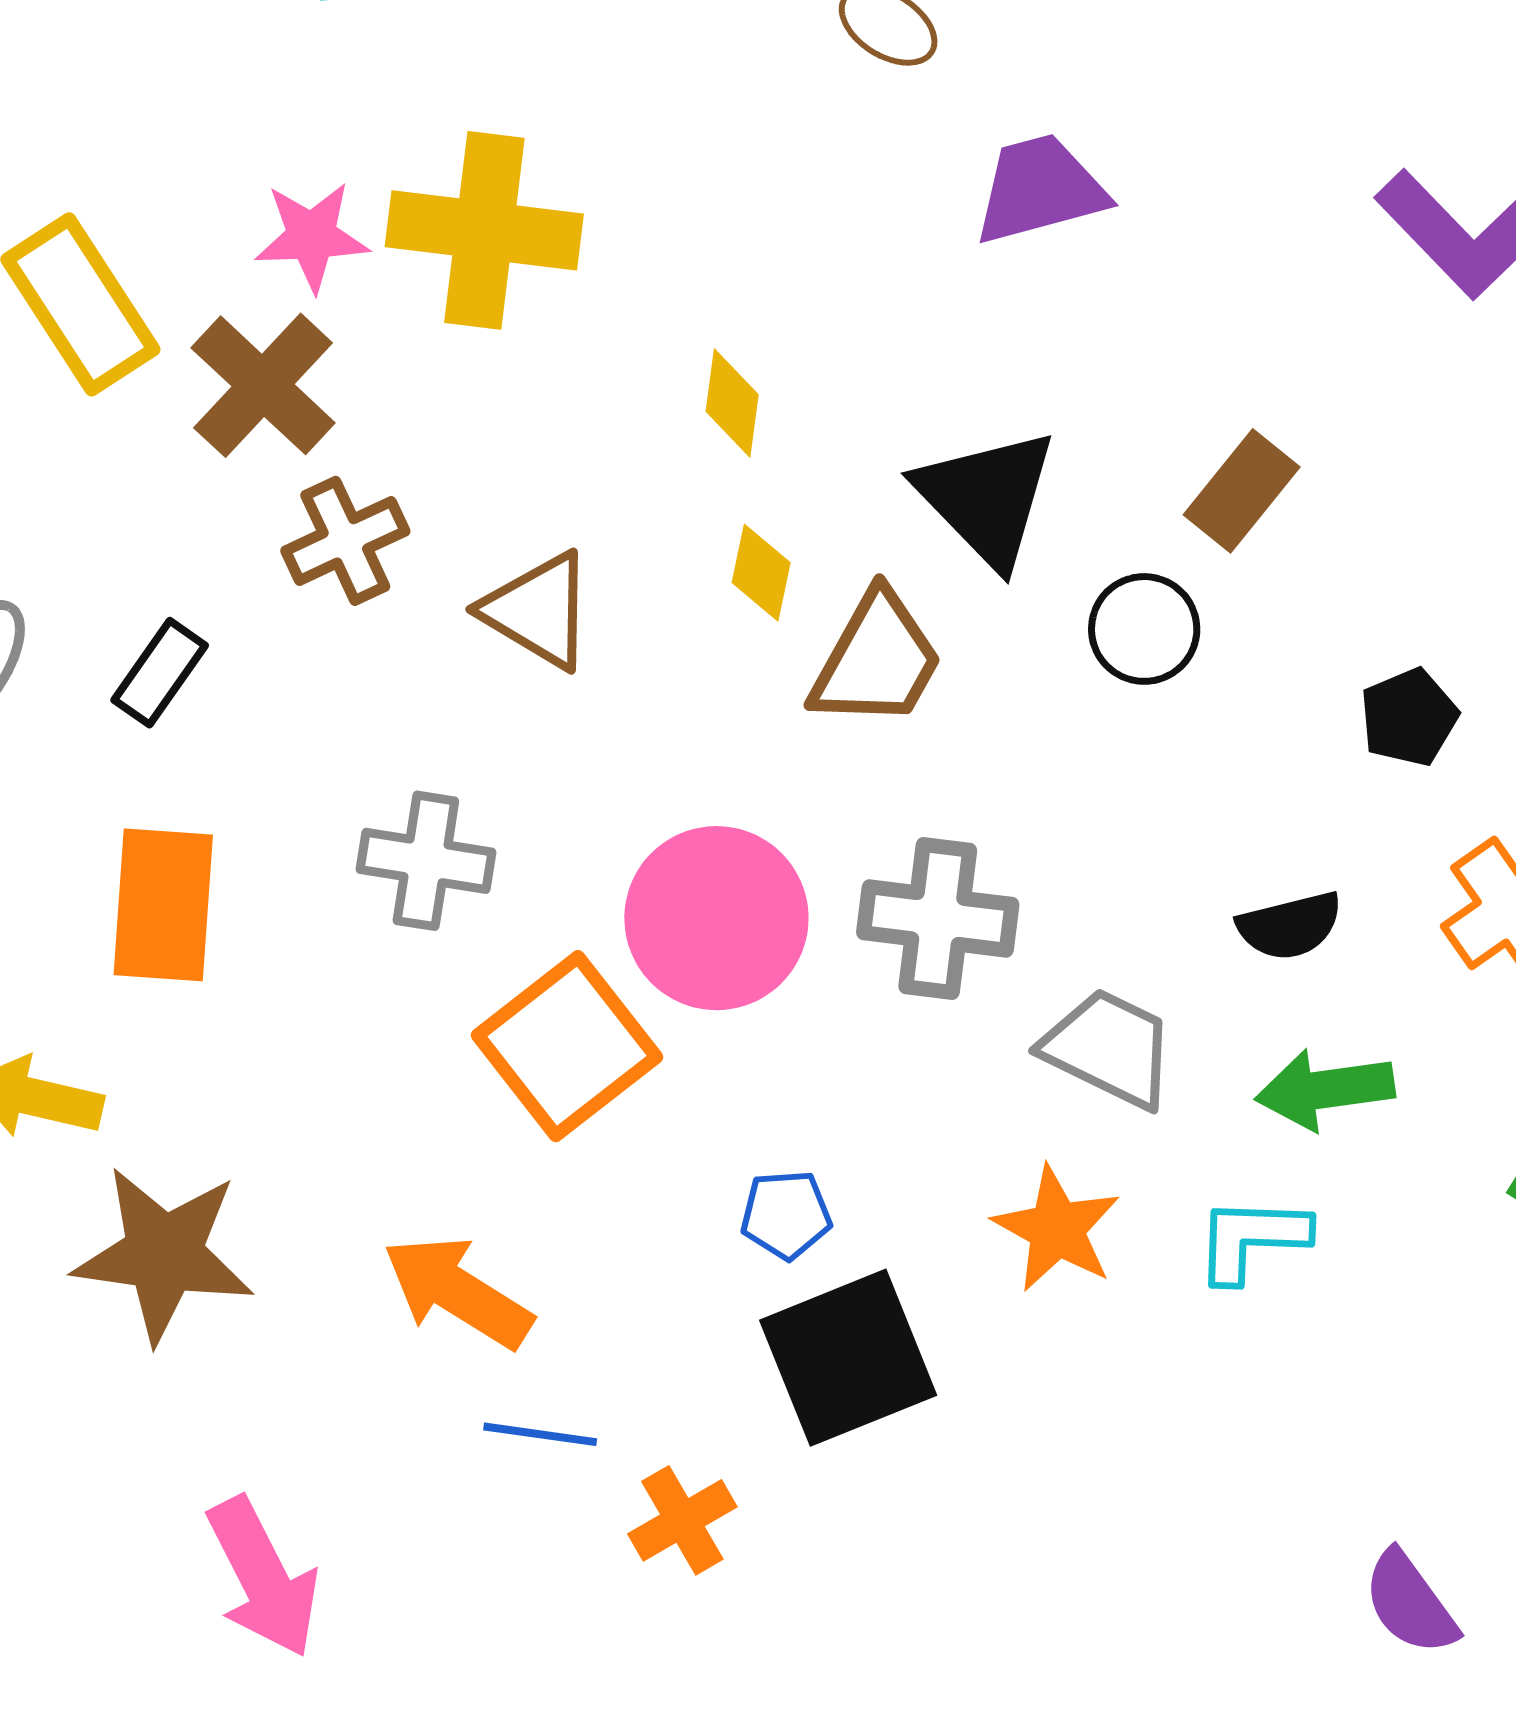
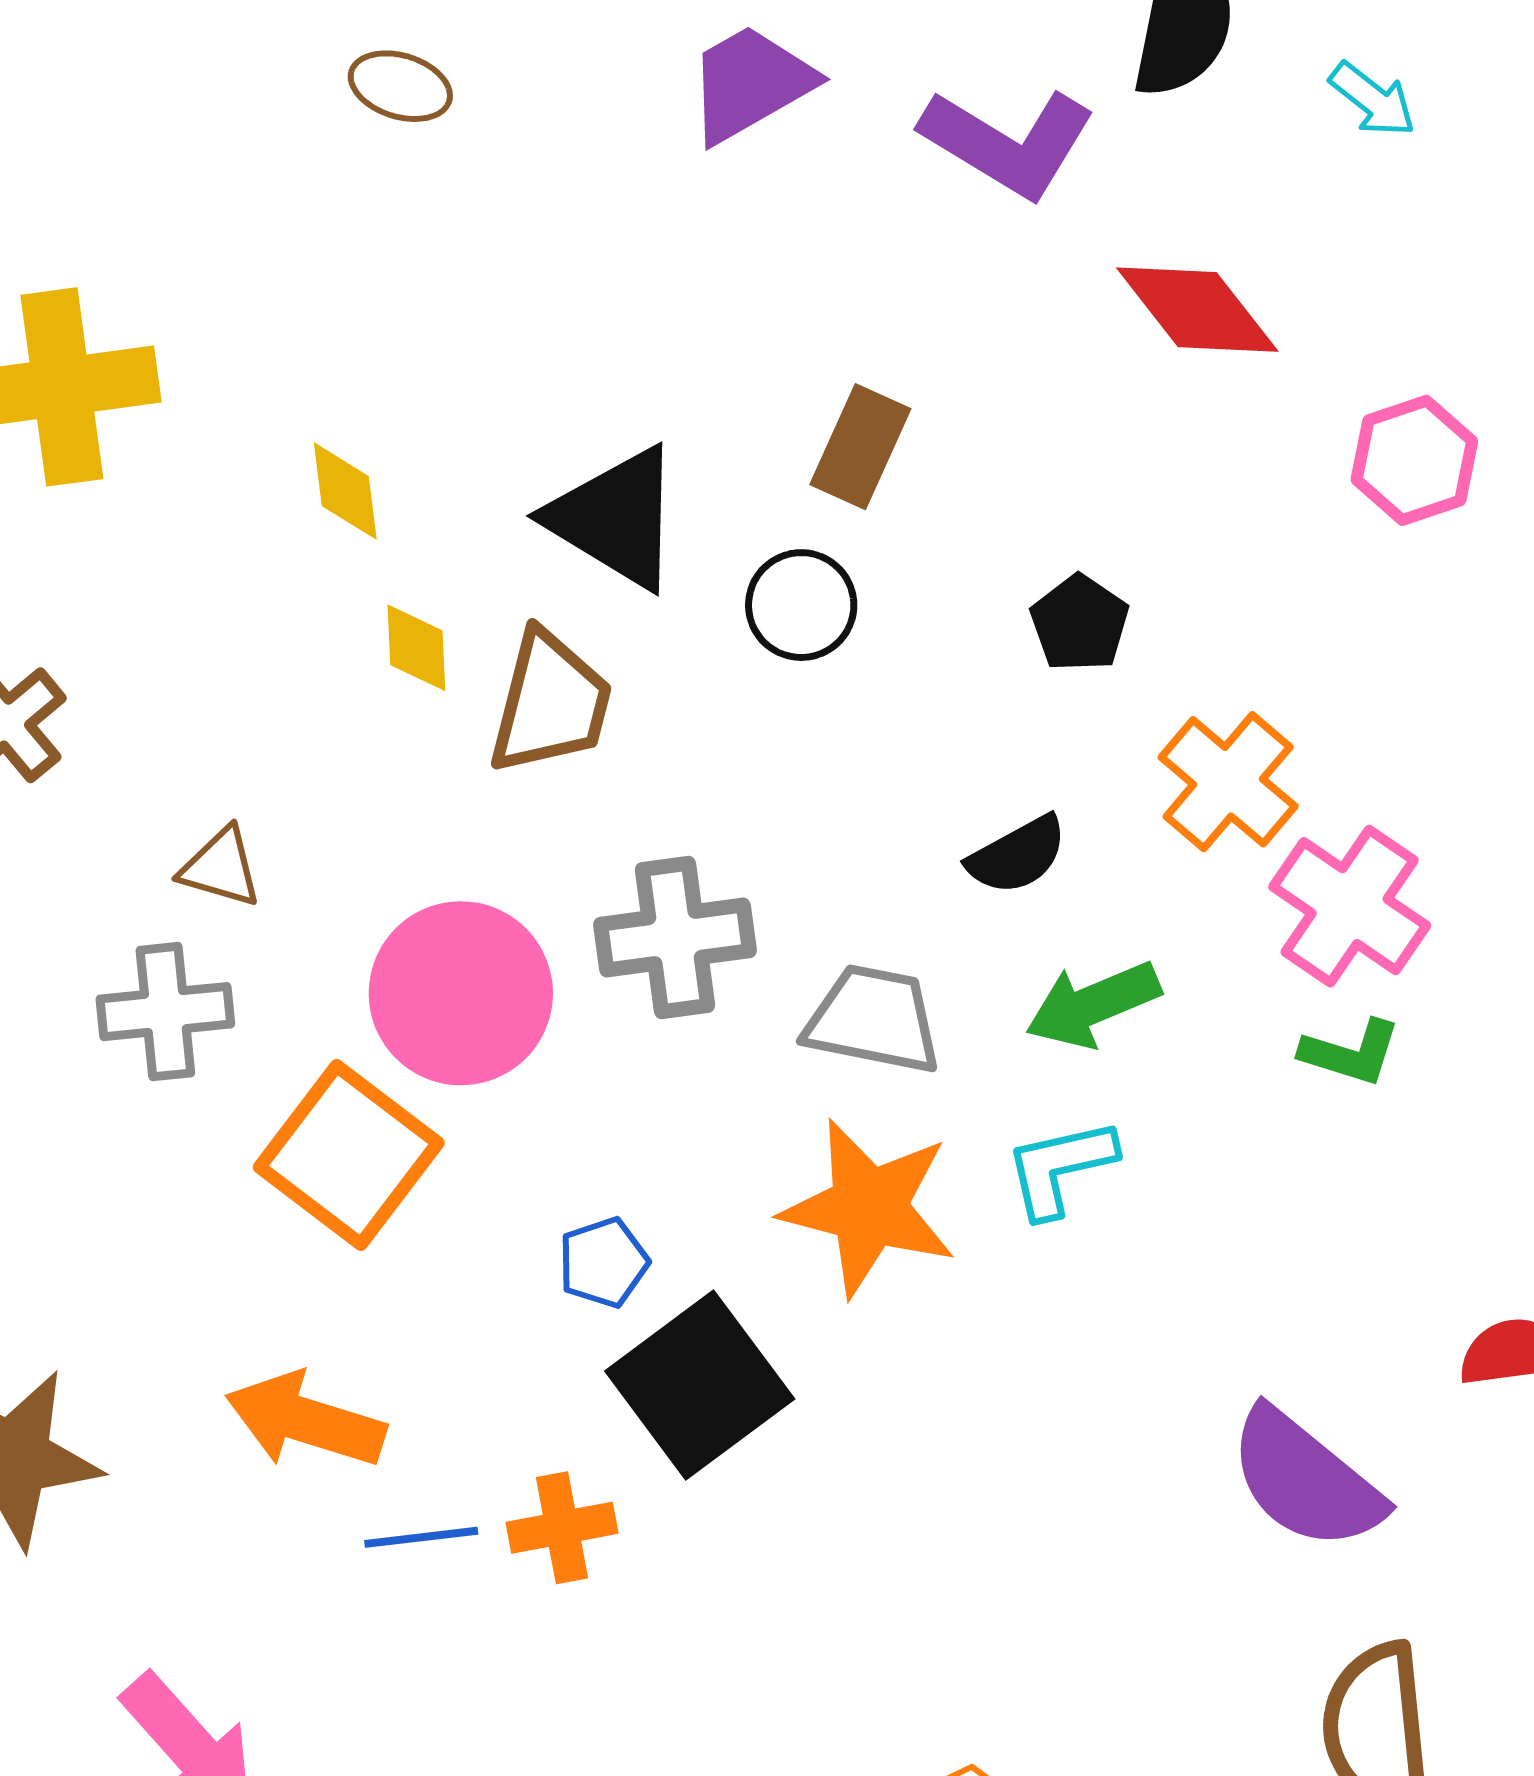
purple trapezoid: (1040, 189) -> (750, 83), moved
brown triangle: (538, 610) -> (221, 868), moved, size x0.7
orange star: (1057, 1229) -> (869, 1208), size x1.4
orange cross: (682, 1520) -> (562, 1528), moved, turned 34
purple semicircle: (1410, 1603) -> (1306, 1480), size x1.5

